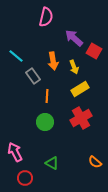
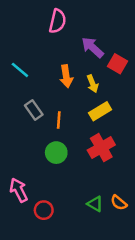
gray rectangle: (33, 76) -> (34, 110), moved
green triangle: (52, 163) -> (95, 204), moved
red circle: (25, 178) -> (44, 210), moved

